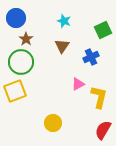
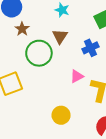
green circle: (21, 62) -> (39, 53), moved
yellow circle: (53, 123) -> (61, 115), moved

